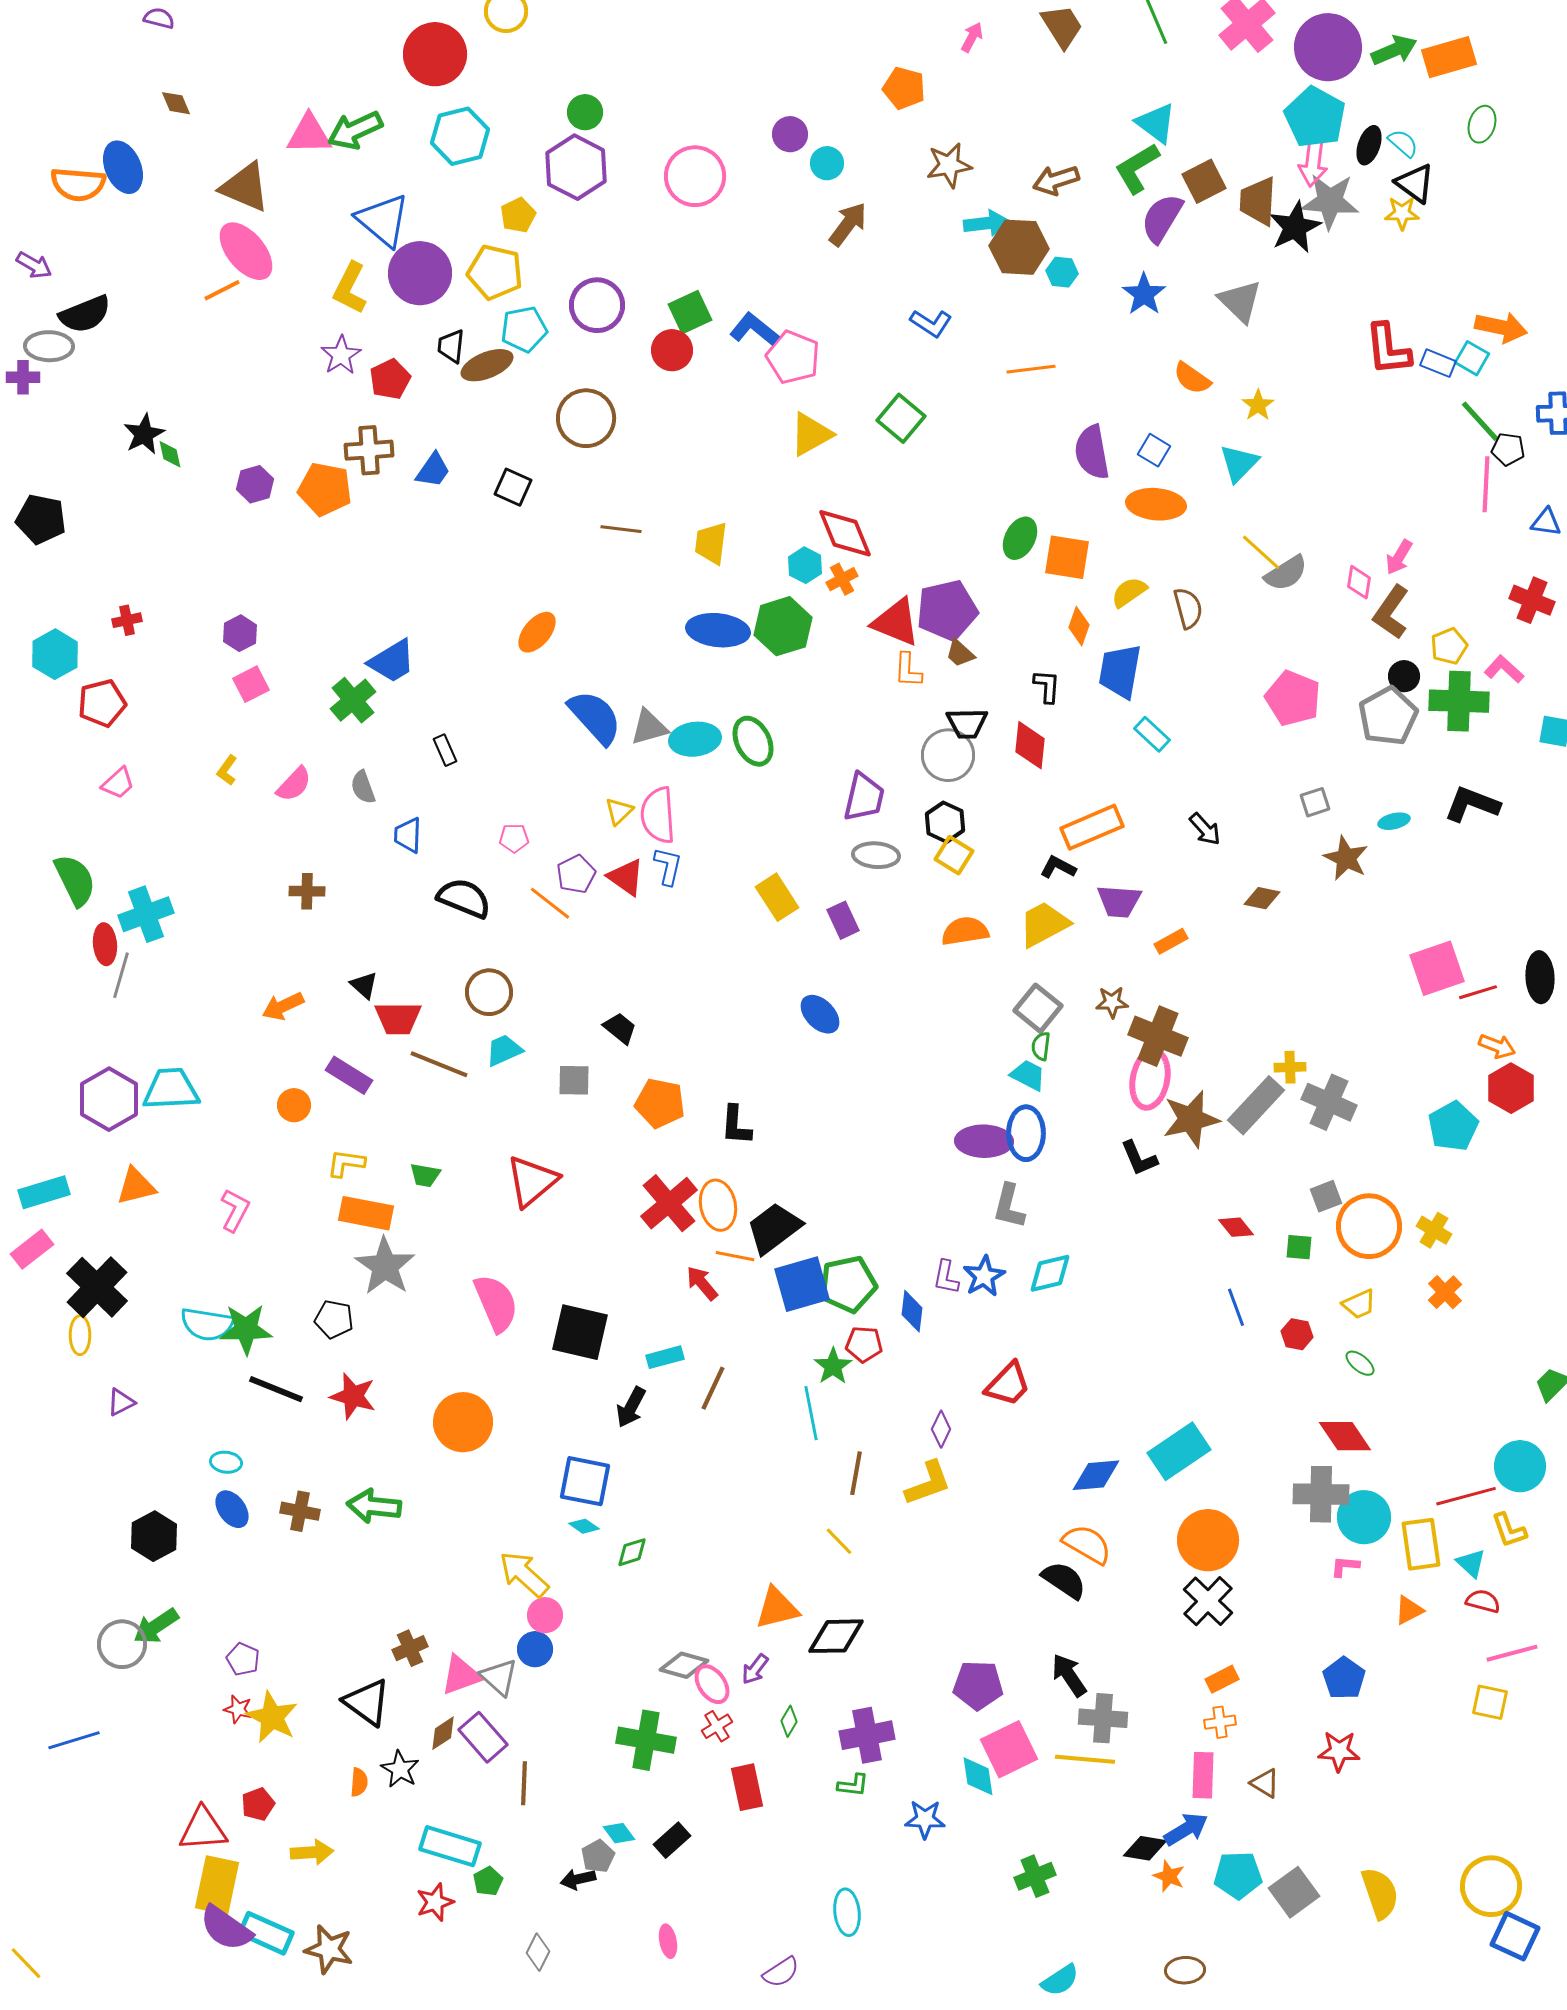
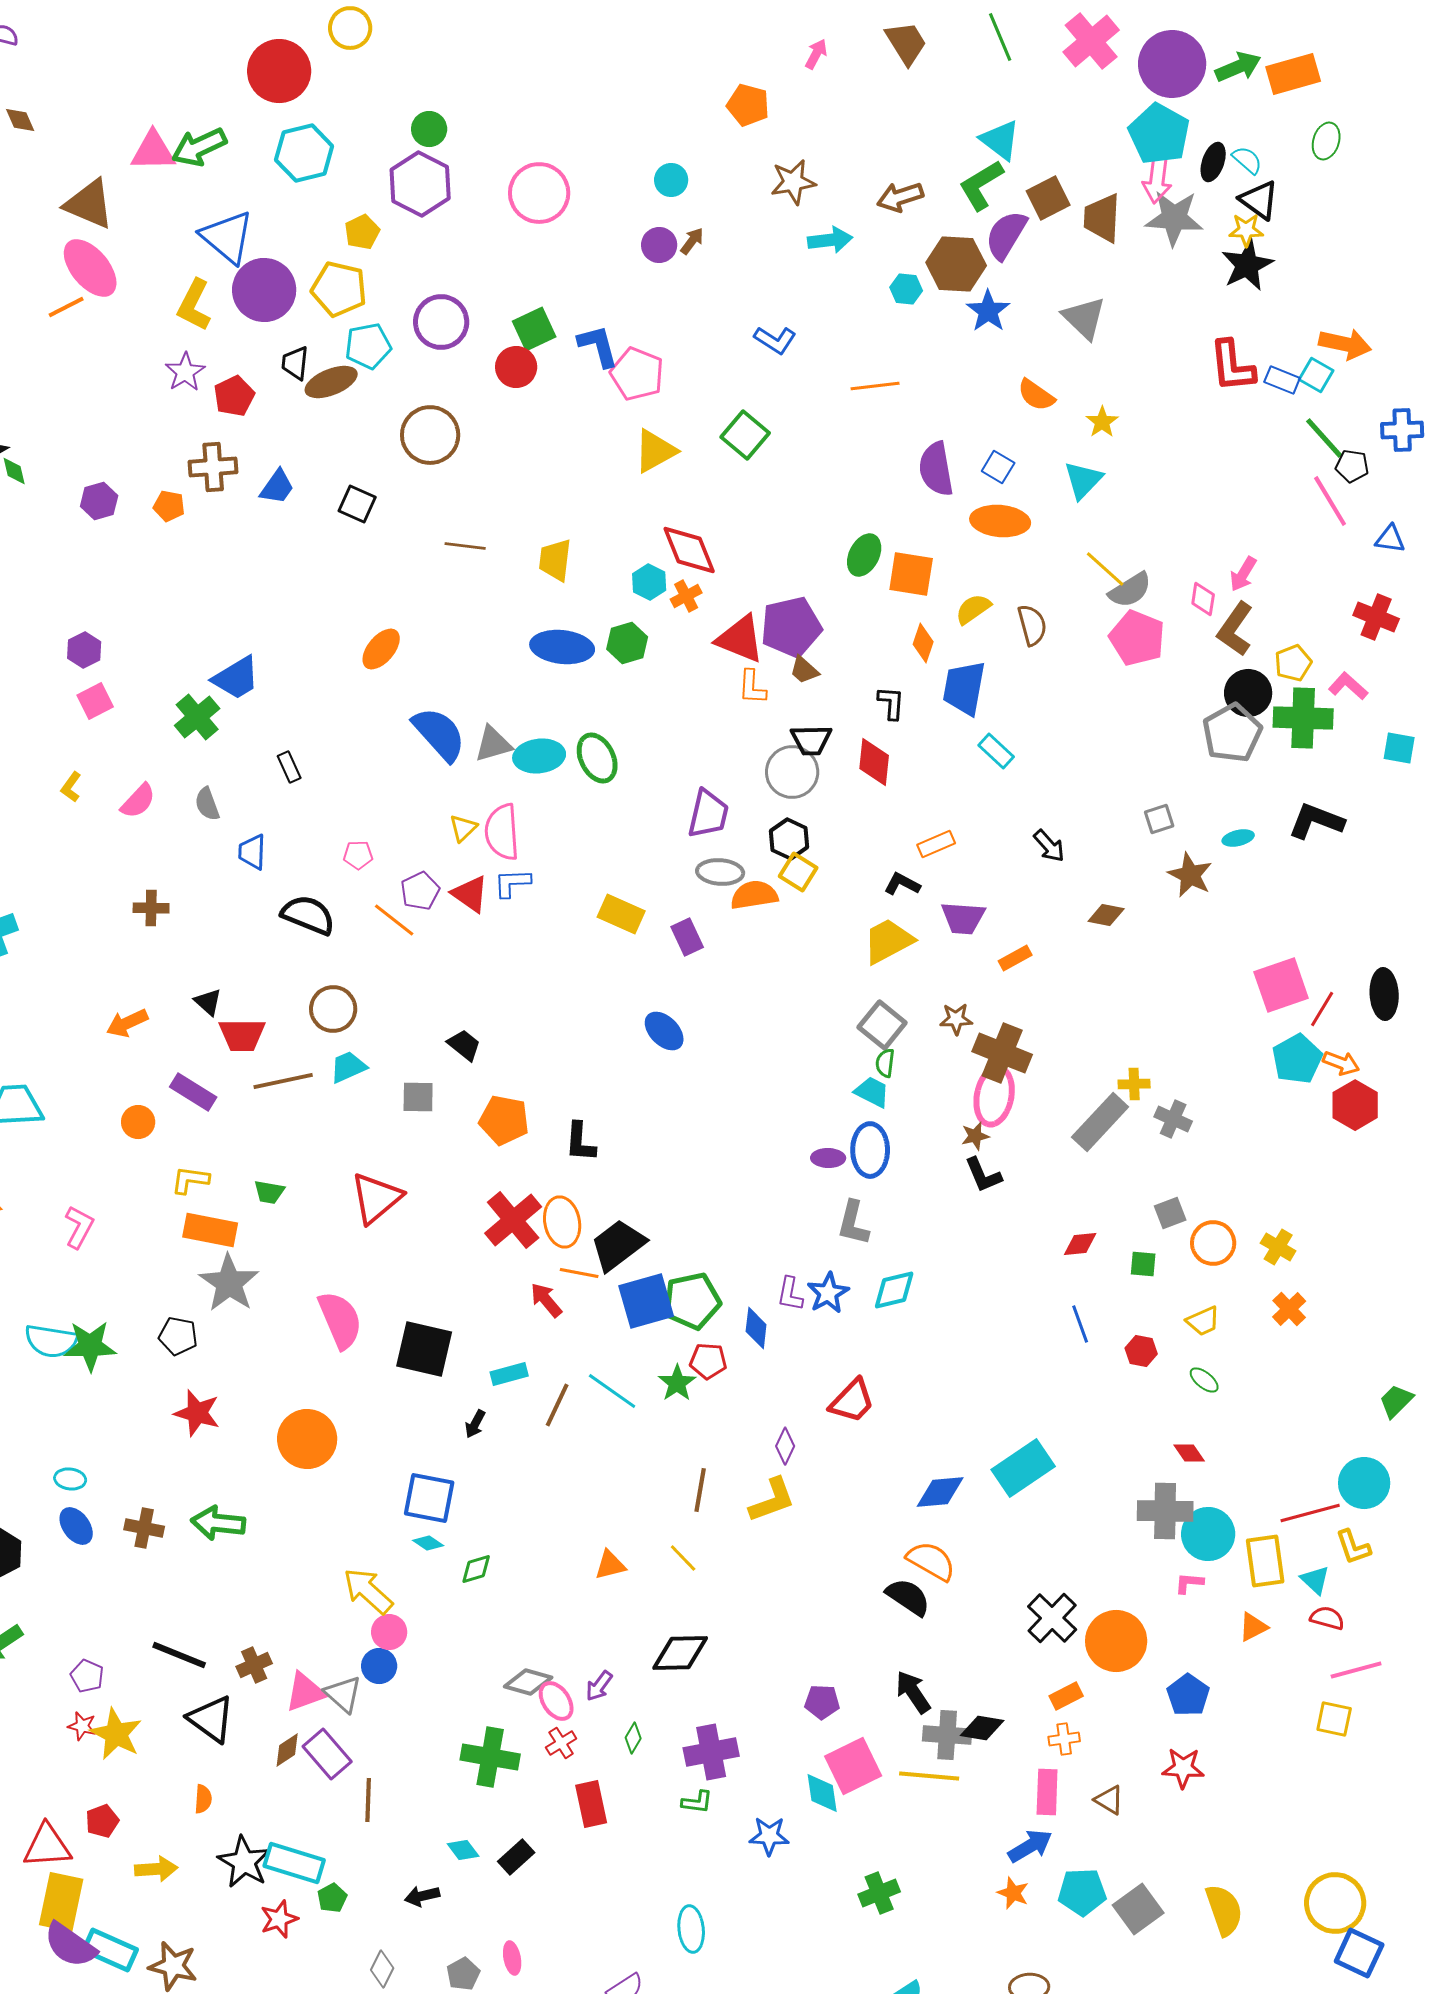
purple circle: (790, 134) -> (659, 245), moved
brown arrow: (848, 224) -> (692, 241), size x0.6
black star: (1295, 227) -> (1247, 265), moved
brown hexagon: (1019, 247) -> (956, 264), moved
blue L-shape: (754, 329) -> (598, 346), turned 36
pink line: (1486, 484) -> (1330, 501), turned -34
orange pentagon: (325, 489) -> (169, 506), size x0.6
green hexagon: (783, 626) -> (627, 643), size x0.7
black circle: (1404, 676) -> (1248, 693), size x1.5
pink pentagon: (1293, 698) -> (1137, 638), moved
orange rectangle: (1092, 827) -> (936, 844), size x0.6
blue L-shape: (668, 866) -> (512, 883), turned -105
yellow rectangle: (777, 897) -> (621, 914), turned -33
orange semicircle: (965, 931) -> (754, 895), moved
red line: (1478, 992) -> (1322, 1009), turned -42
brown line: (439, 1064) -> (283, 1081), turned -34
gray cross: (1329, 1102) -> (1173, 1119), size x0.7
brown star: (1191, 1119) -> (975, 1136), moved, size x0.5
cyan pentagon: (1453, 1126) -> (1297, 1059), moved
purple ellipse: (984, 1141) -> (828, 1158), size x0.6
orange circle: (1369, 1226) -> (1213, 1243), size x0.7
red diamond: (1236, 1227) -> (1080, 1244), turned -57
black line: (276, 1389) -> (179, 1655), moved
black arrow: (631, 1407) -> (475, 1424), size x0.7
cyan line: (811, 1413) -> (612, 1391), moved, turned -44
red diamond: (1345, 1436) -> (1189, 1453), size x0.6
orange circle: (1208, 1540) -> (1116, 1641), moved
orange triangle: (777, 1608) -> (610, 1565), moved, size x0.7
purple pentagon: (978, 1685) -> (822, 1702), size x0.7
black star: (400, 1769) -> (244, 1862), moved, size x1.4
black diamond: (1145, 1848) -> (982, 1728), moved
gray pentagon: (598, 1856) -> (463, 1974), moved

